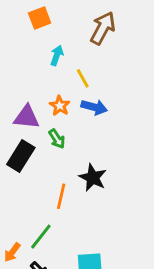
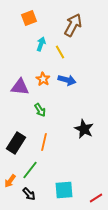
yellow line: (83, 78) -> (60, 52), moved
green arrow: (57, 139) -> (40, 110), moved
black rectangle: (21, 156) -> (16, 143), moved
black star: (93, 178) -> (84, 129), moved

